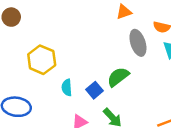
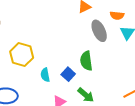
green semicircle: (118, 77) -> (86, 61), turned -54

